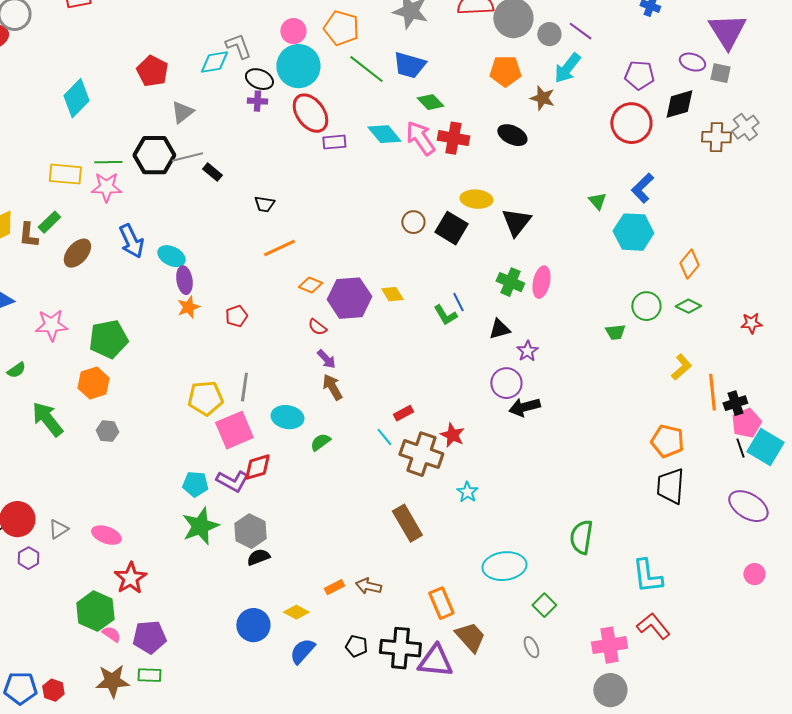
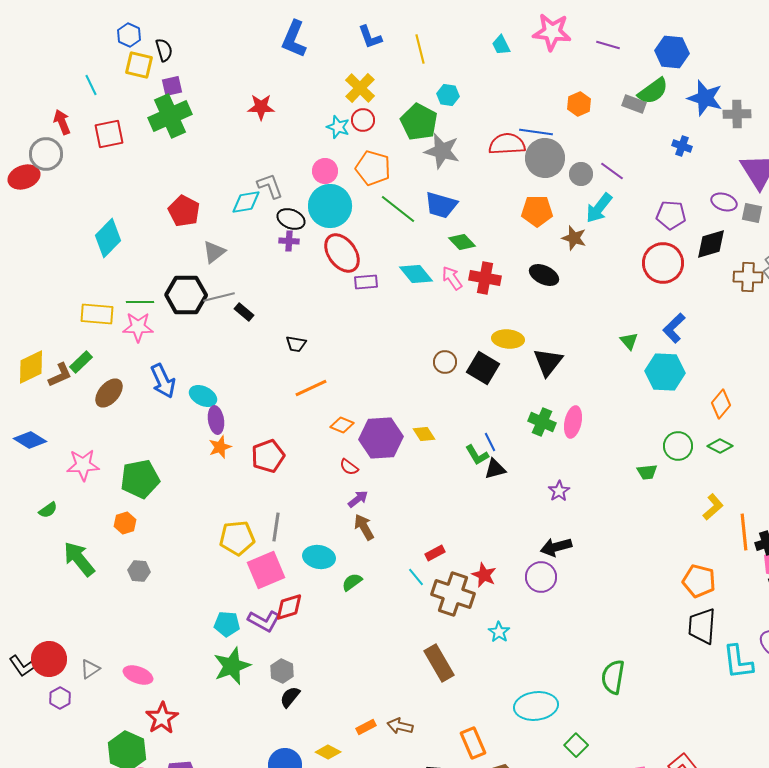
pink arrow: (420, 138) -> (452, 278), size x0.7
brown L-shape: (28, 235) -> (60, 375), turned -120
red pentagon: (236, 316) -> (268, 456), size x1.5
black triangle: (499, 329) -> (495, 469), moved
purple arrow: (326, 359) -> (358, 499), turned -85
orange hexagon: (93, 383) -> (125, 523), size x0.7
purple circle: (506, 383) -> (541, 577), moved
gray hexagon: (250, 531) -> (282, 671), size x0.7
black semicircle: (258, 557) -> (290, 697), turned -30
cyan L-shape: (647, 576) -> (738, 662), moved

